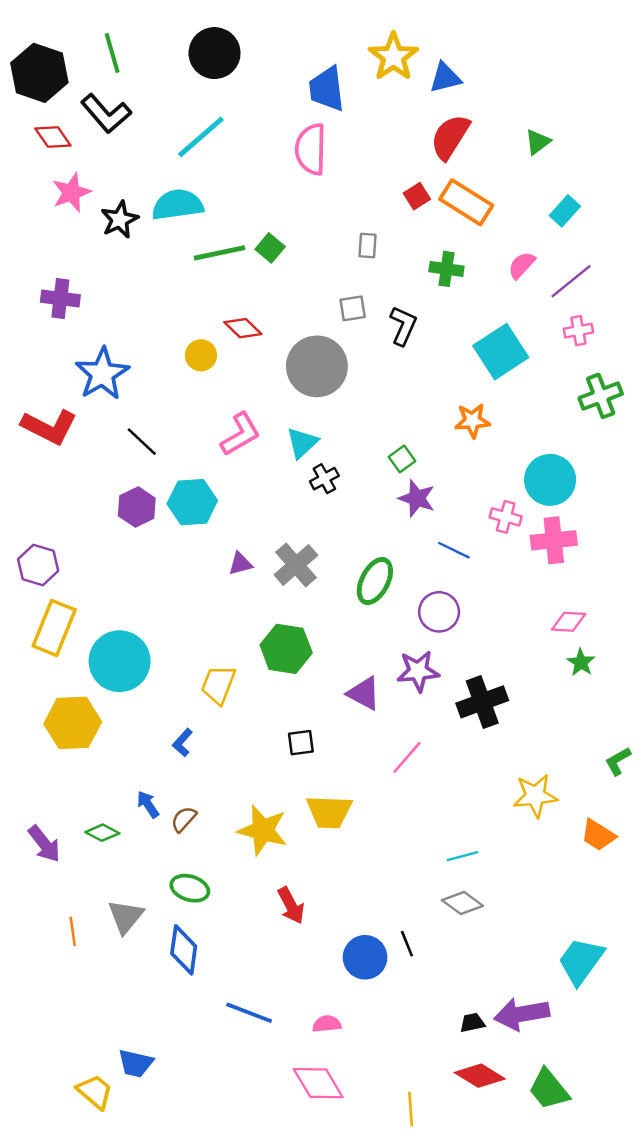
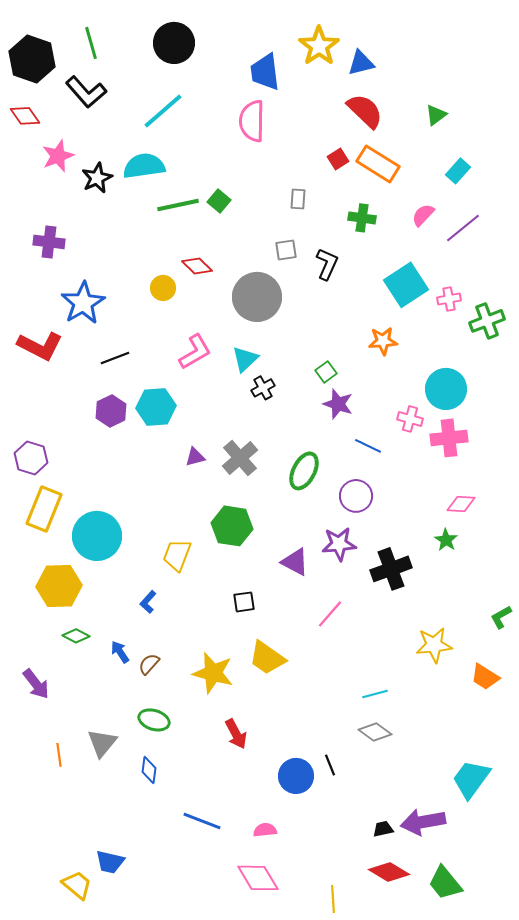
red diamond: (53, 137) -> (25, 116), moved
red semicircle: (450, 137) -> (365, 111), turned 102
pink cross: (578, 331) -> (449, 299), moved
black line: (142, 442) -> (115, 358), turned -64
green star: (581, 662) -> (446, 540), moved
yellow trapezoid: (329, 812) -> (267, 658), turned 33
green diamond: (102, 833) -> (76, 636), moved
blue diamond: (184, 950) -> (149, 770), size x0.7

